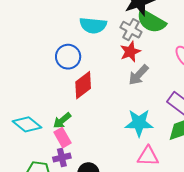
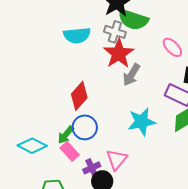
red star: (130, 52) -> (119, 54), size x1.4
blue circle: (68, 57) -> (85, 127), moved
pink triangle: (148, 156) -> (117, 159), moved, turned -40
purple cross: (62, 158) -> (92, 168), moved

